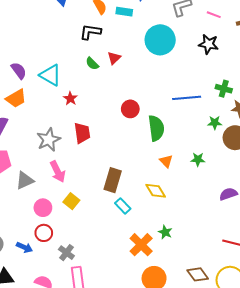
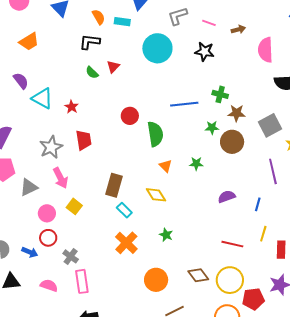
cyan triangle: (50, 75) -> (42, 98), moved
orange trapezoid: (16, 98) -> (29, 42), moved
orange cross: (141, 245) -> (126, 243), moved

